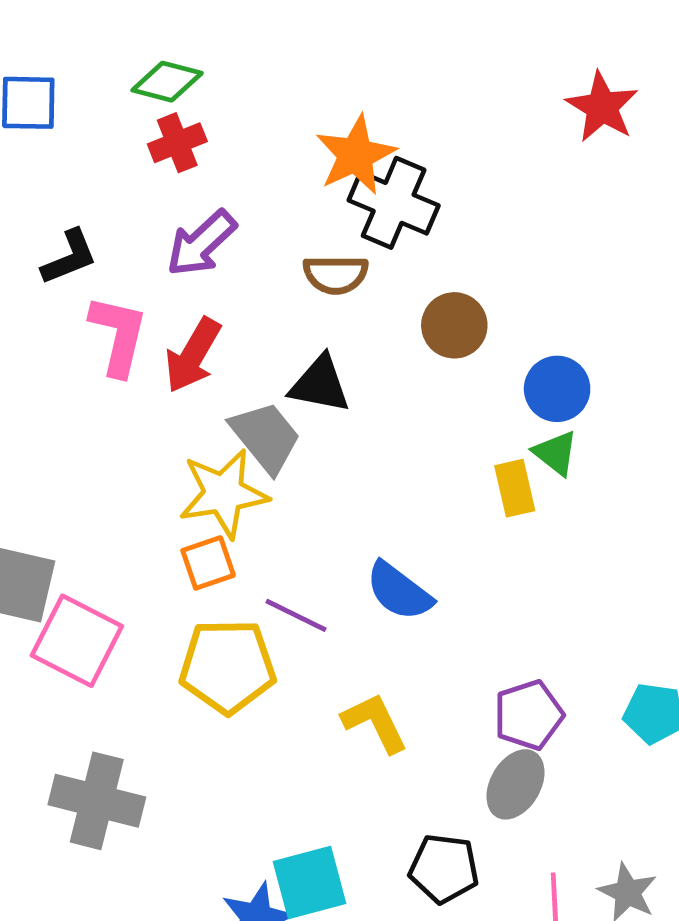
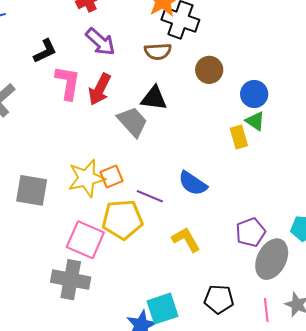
purple arrow: (201, 243) -> (100, 42), turned -92
yellow star: (223, 493) -> (87, 178), moved
pink square: (77, 641) -> (85, 240), moved
gray ellipse: (515, 784) -> (272, 259), moved, size x1.4

